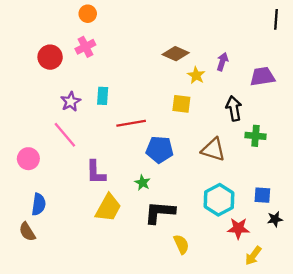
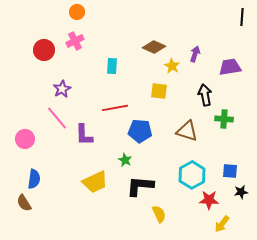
cyan rectangle: (103, 96) -> (112, 66), moved
purple L-shape: (96, 172) -> (84, 135), moved
yellow trapezoid: (108, 208) -> (95, 182), turned 36

